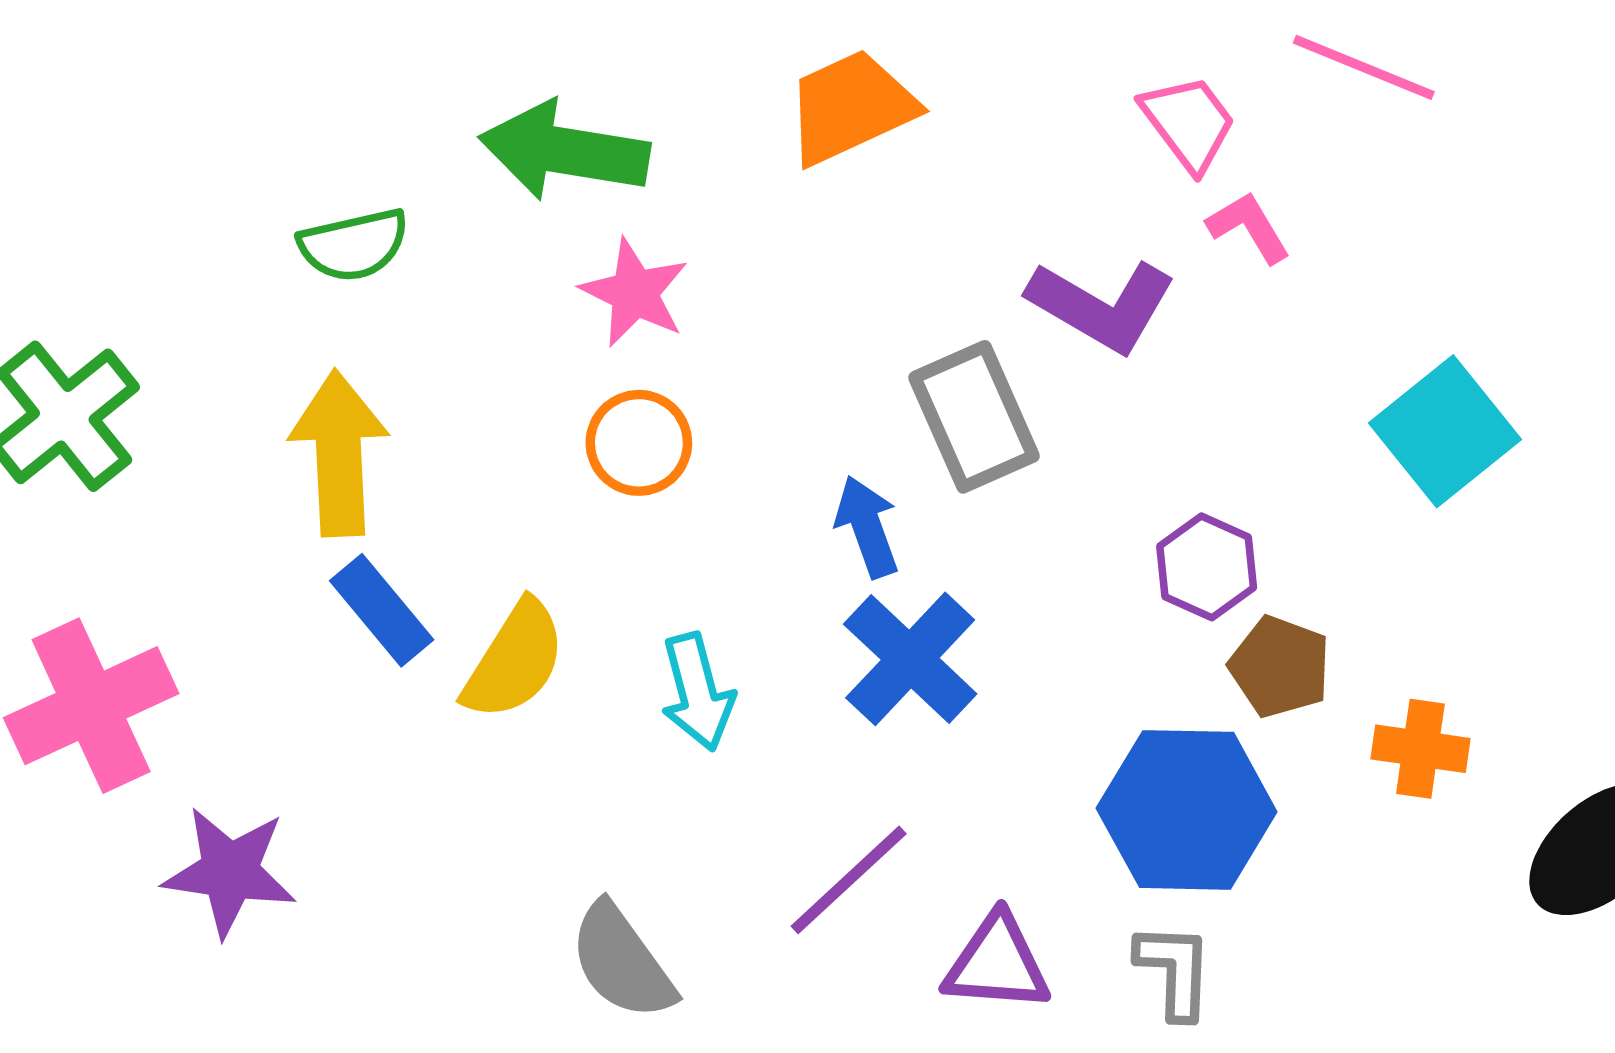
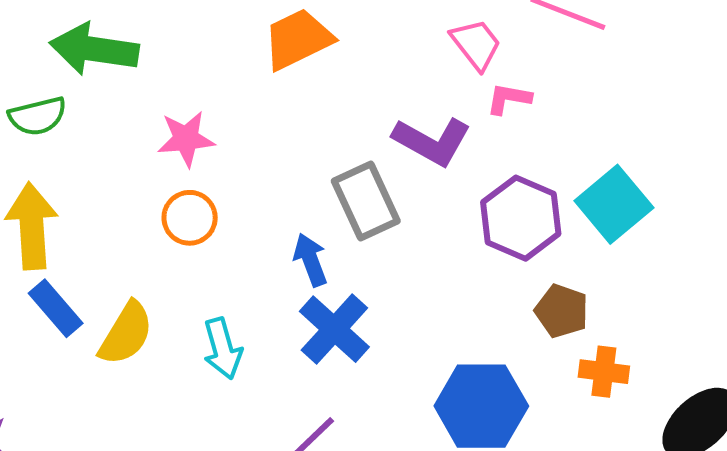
green arrow: (564, 151) -> (94, 49), moved
pink L-shape: (1249, 227) -> (509, 99), turned -48
pink star: (635, 293) -> (186, 139), turned -30
purple hexagon: (1207, 567) -> (521, 218), moved, size x1.5
brown pentagon: (1280, 667) -> (562, 311), moved

